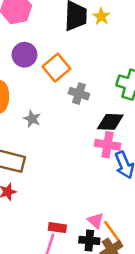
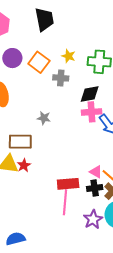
yellow star: (101, 16) -> (68, 56), moved
gray star: (32, 119) -> (44, 118), moved
red rectangle: (57, 228) -> (68, 184), size x1.5

